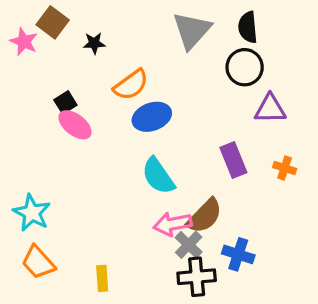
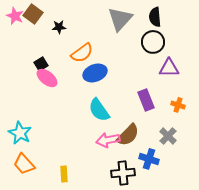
pink star: (24, 42) -> (15, 16), moved
gray cross: (189, 245) -> (168, 136), moved

